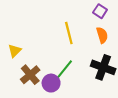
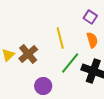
green line: (64, 71) -> (70, 63), moved
brown cross: (30, 75) -> (28, 54), moved

